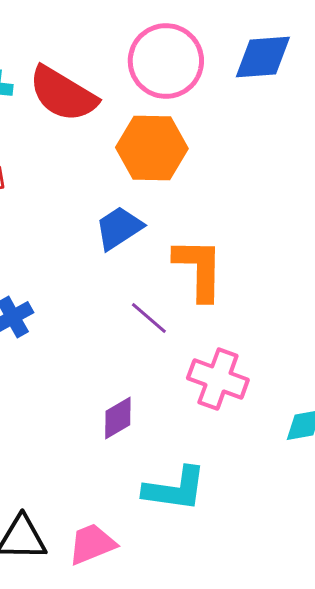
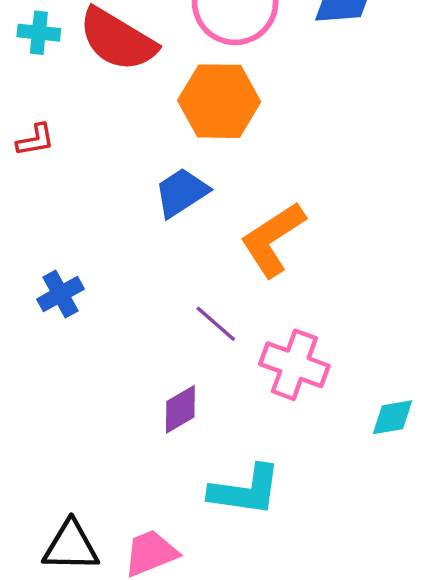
orange L-shape: (199, 269) -> (273, 239), turned -124
purple line: (149, 318) -> (216, 324), moved

